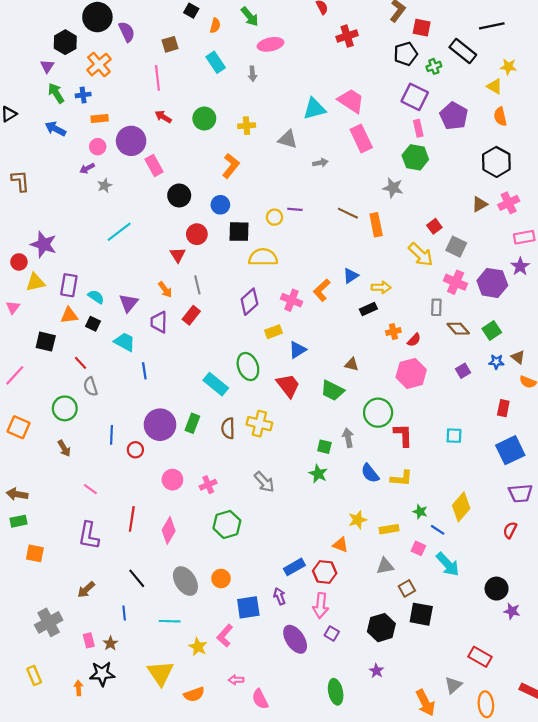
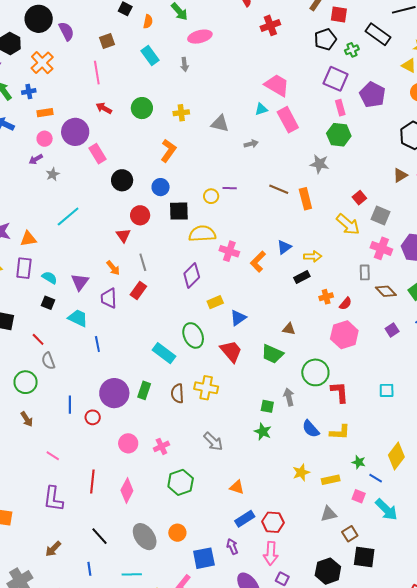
cyan triangle: (314, 109) -> (261, 109), moved, size x0.6
pink cross: (292, 300) -> (229, 251), moved
orange triangle: (69, 315) -> (28, 239), moved
orange triangle: (341, 545) -> (237, 487), moved

